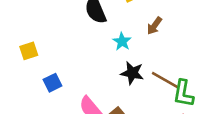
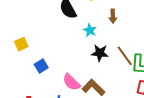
brown arrow: (154, 26) -> (113, 16), turned -32
brown line: (165, 80) -> (125, 56), turned 30

